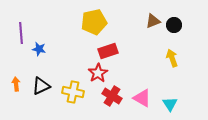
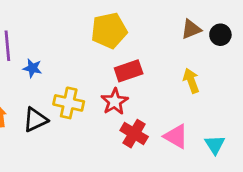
yellow arrow: (172, 58) -> (191, 81), moved
yellow cross: (73, 92) -> (69, 103), moved

